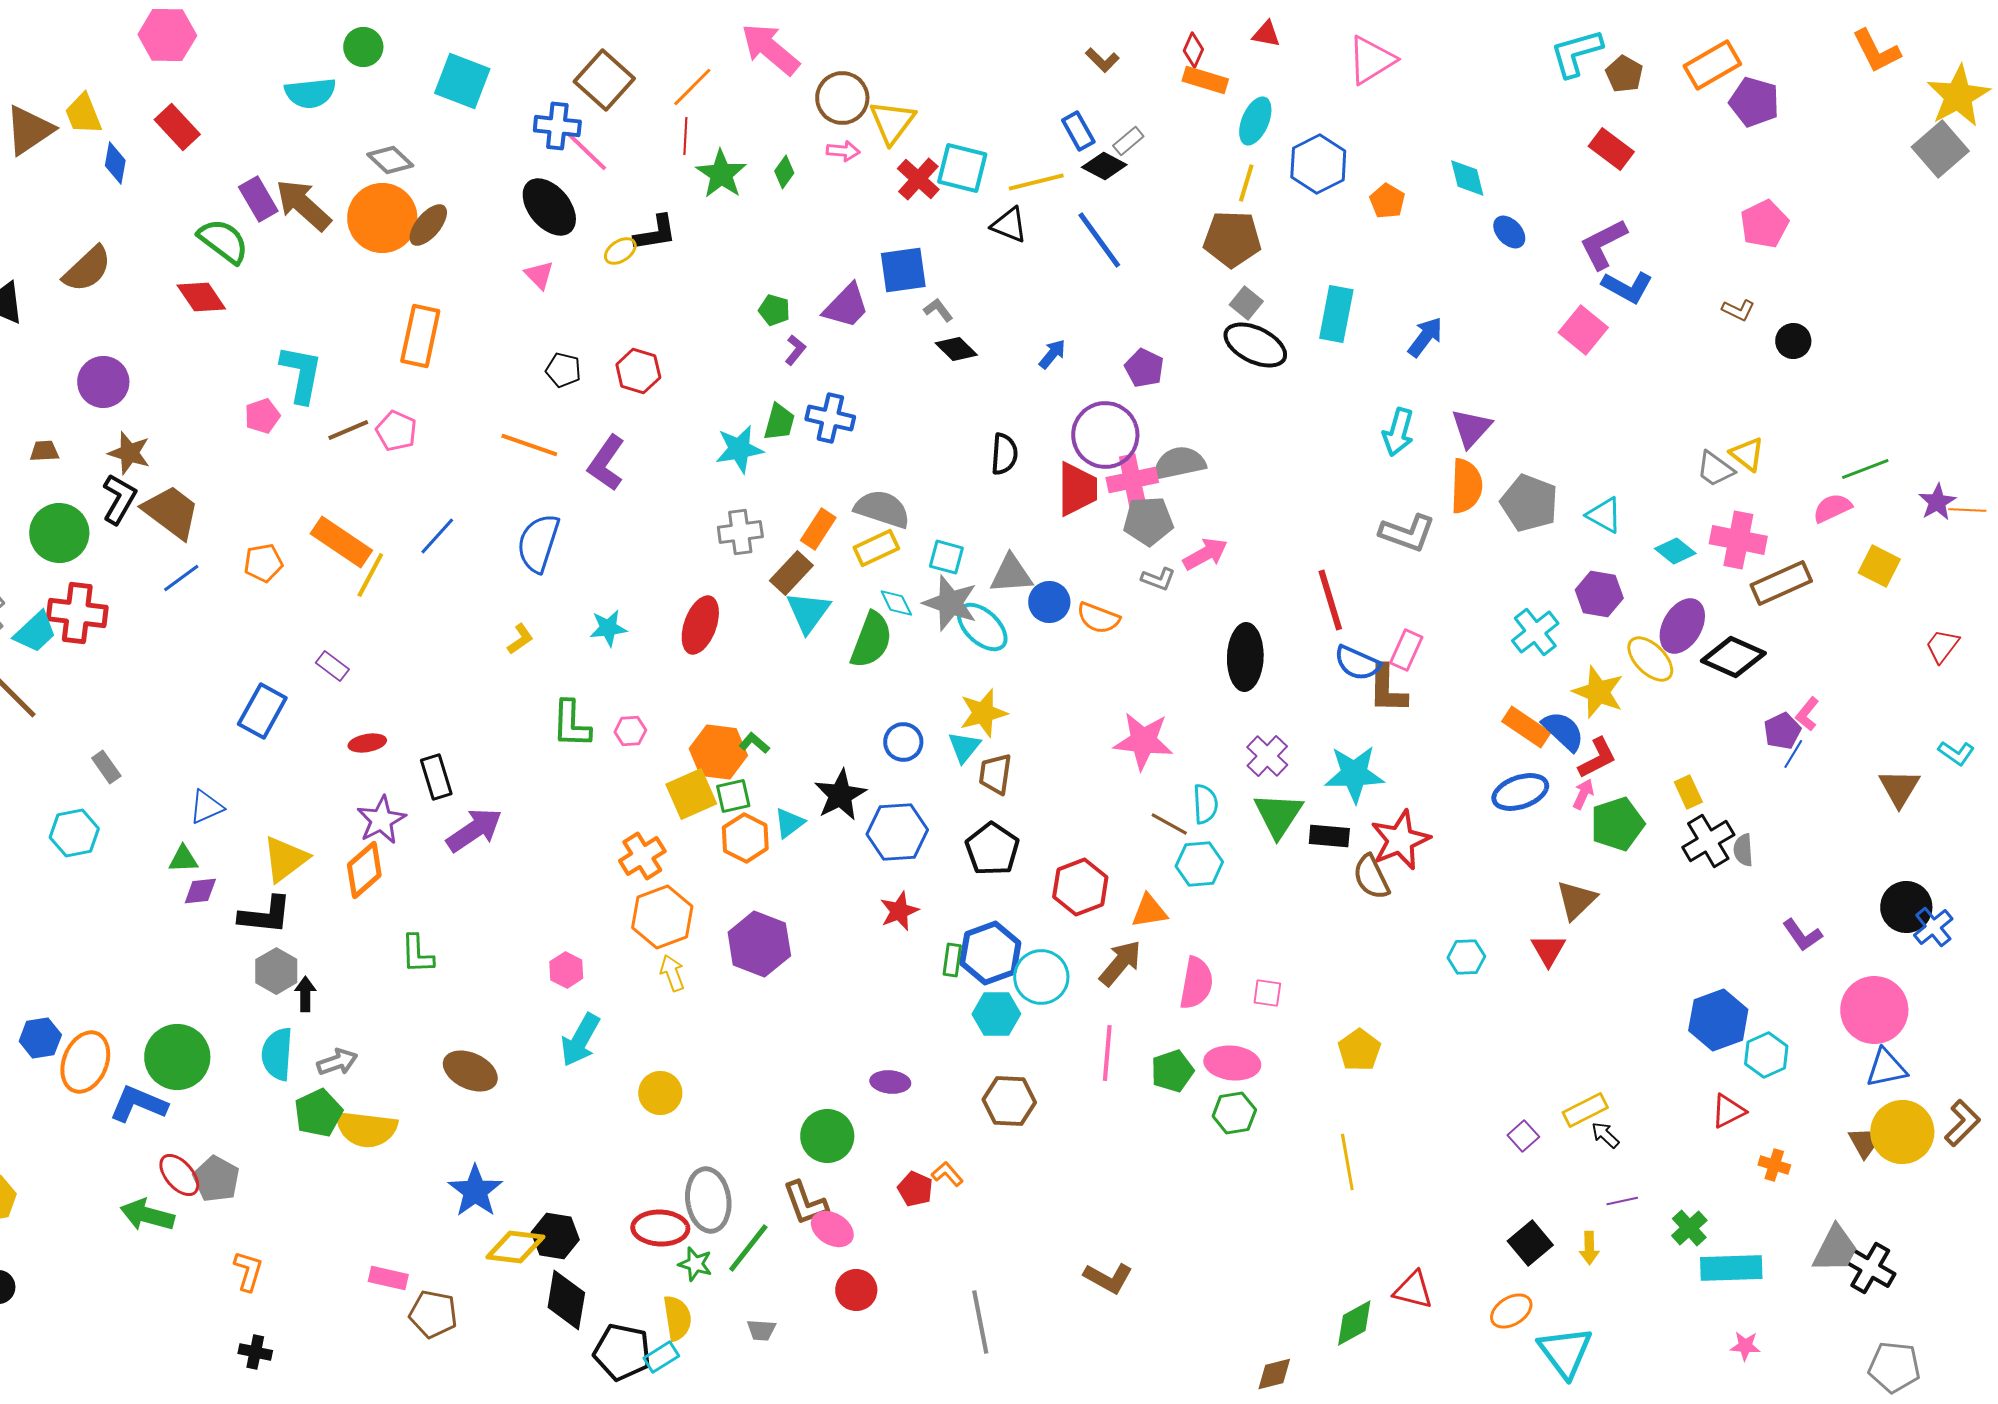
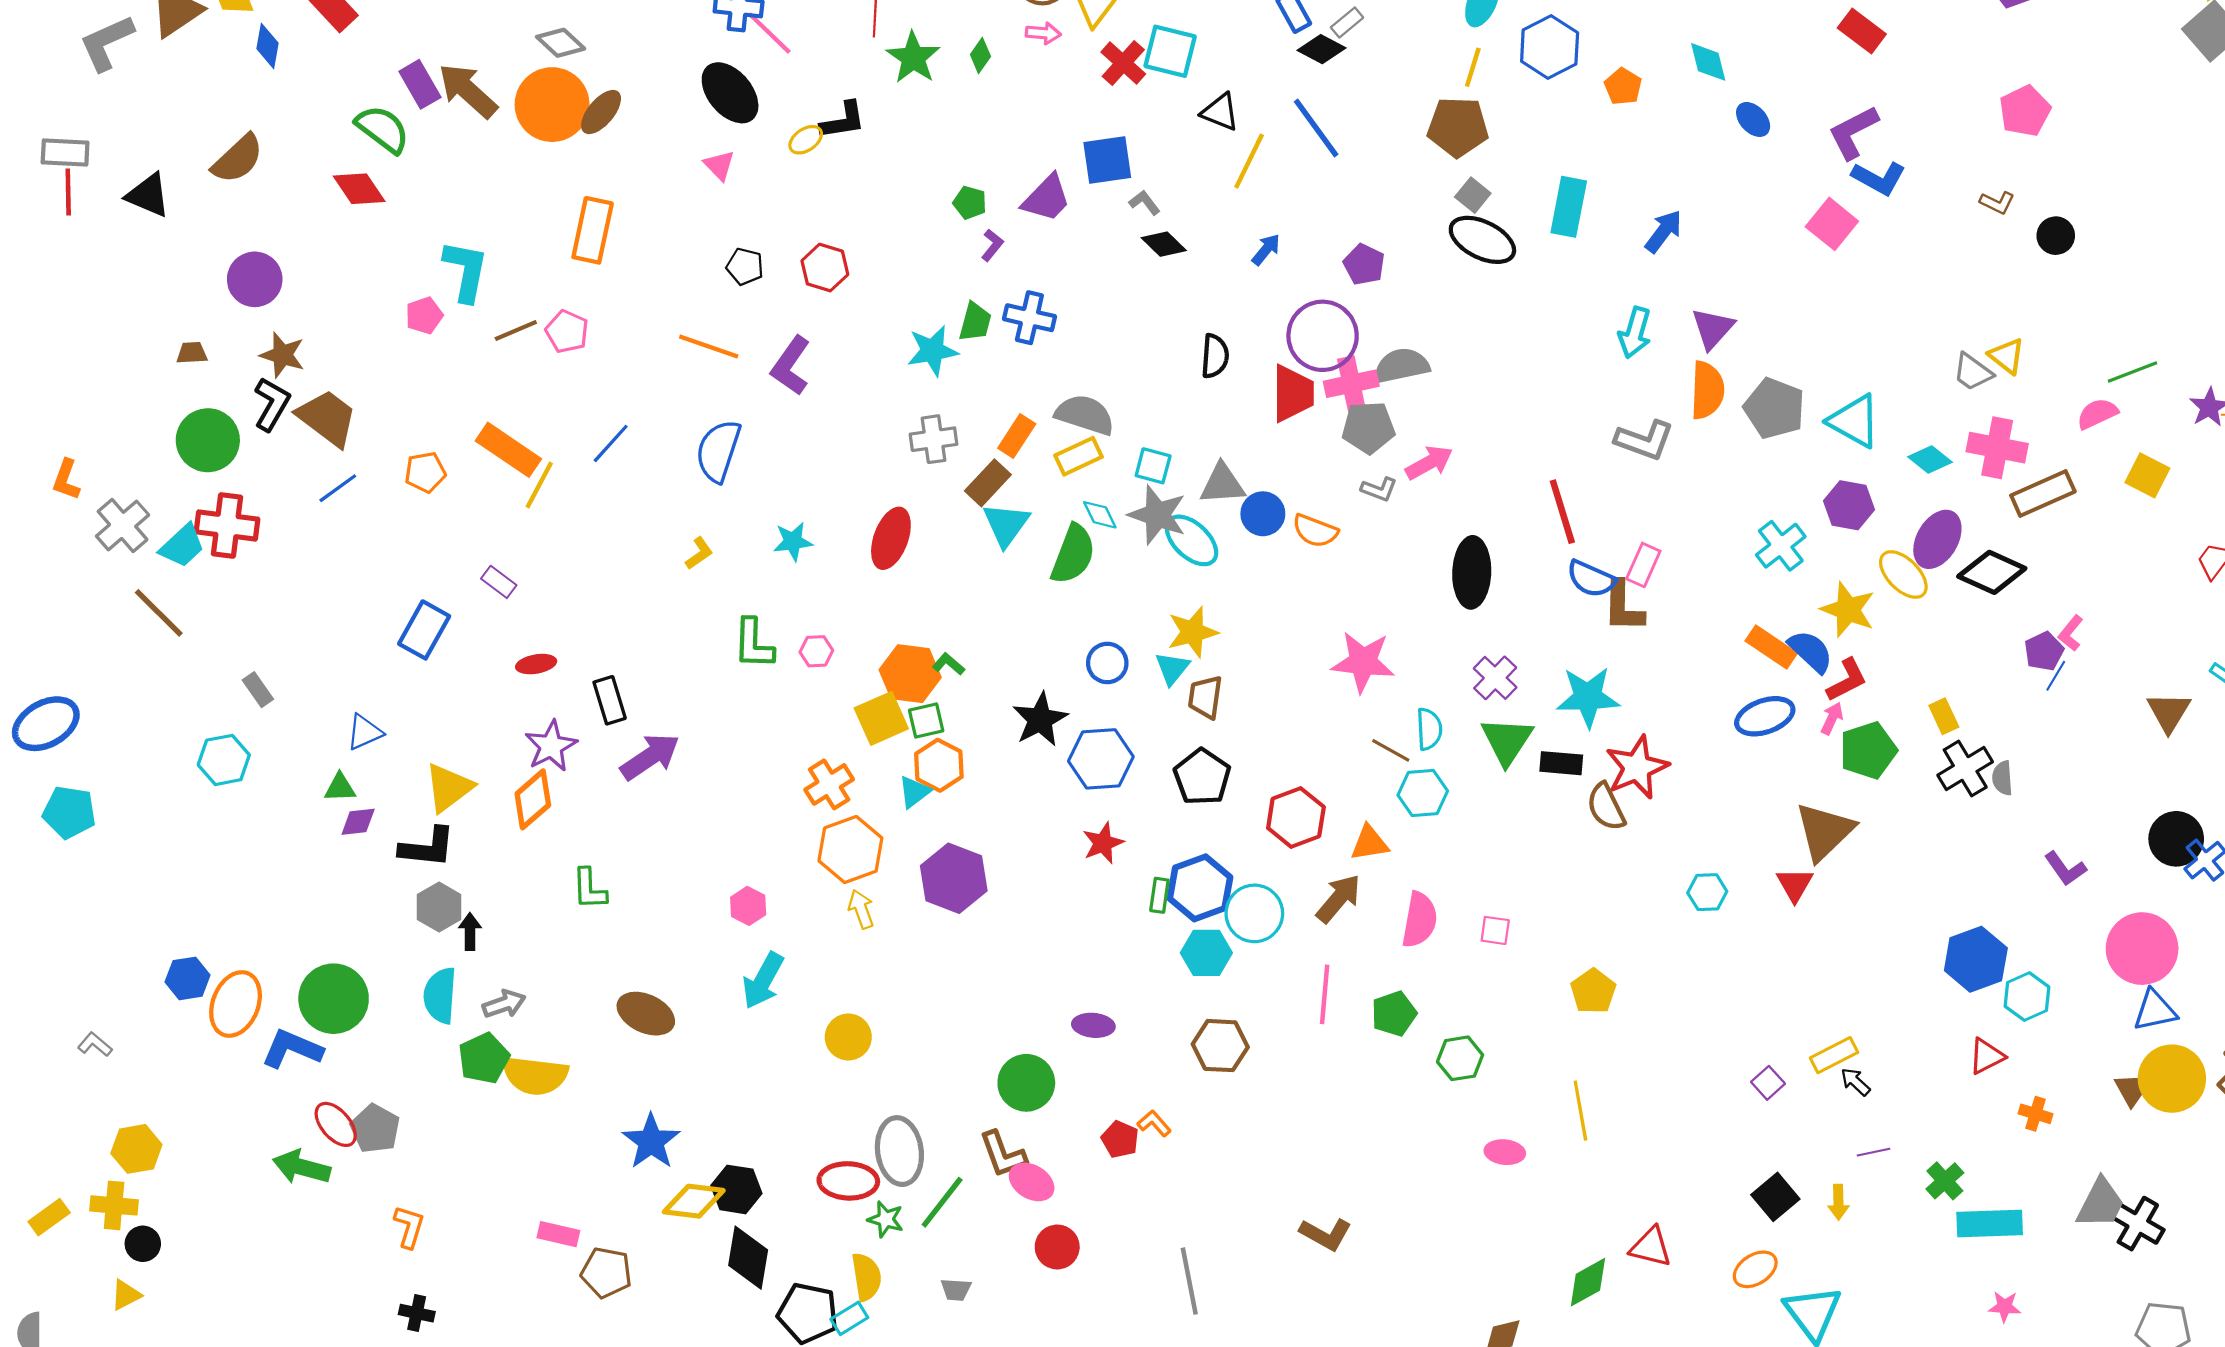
yellow line: (1036, 182) -> (1249, 161), moved, turned -50
cyan triangle: (1604, 515) -> (1854, 421), size x1.4
cyan triangle: (789, 823) -> (914, 792), moved
brown triangle: (1576, 900) -> (1824, 831), size x1.4
pink ellipse: (1232, 1063) -> (1505, 1152), moved, size x0.7

